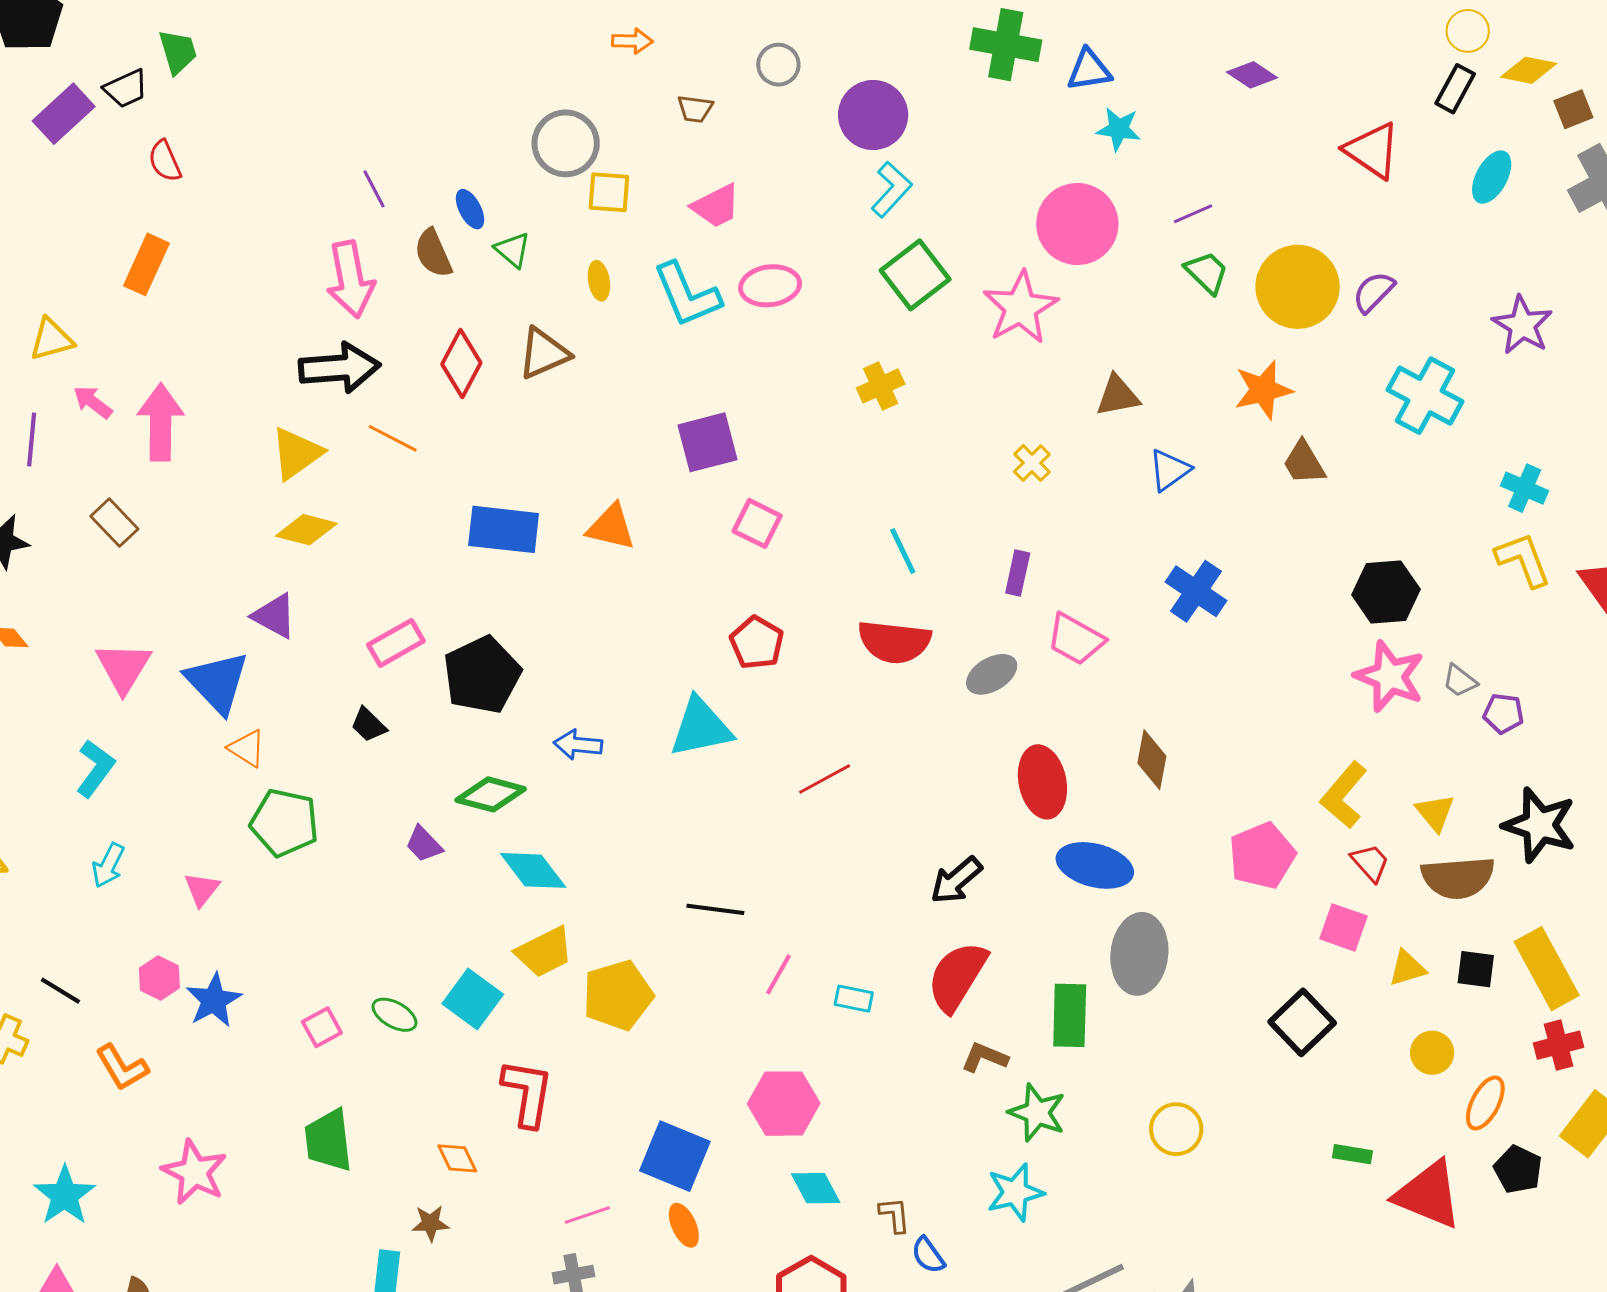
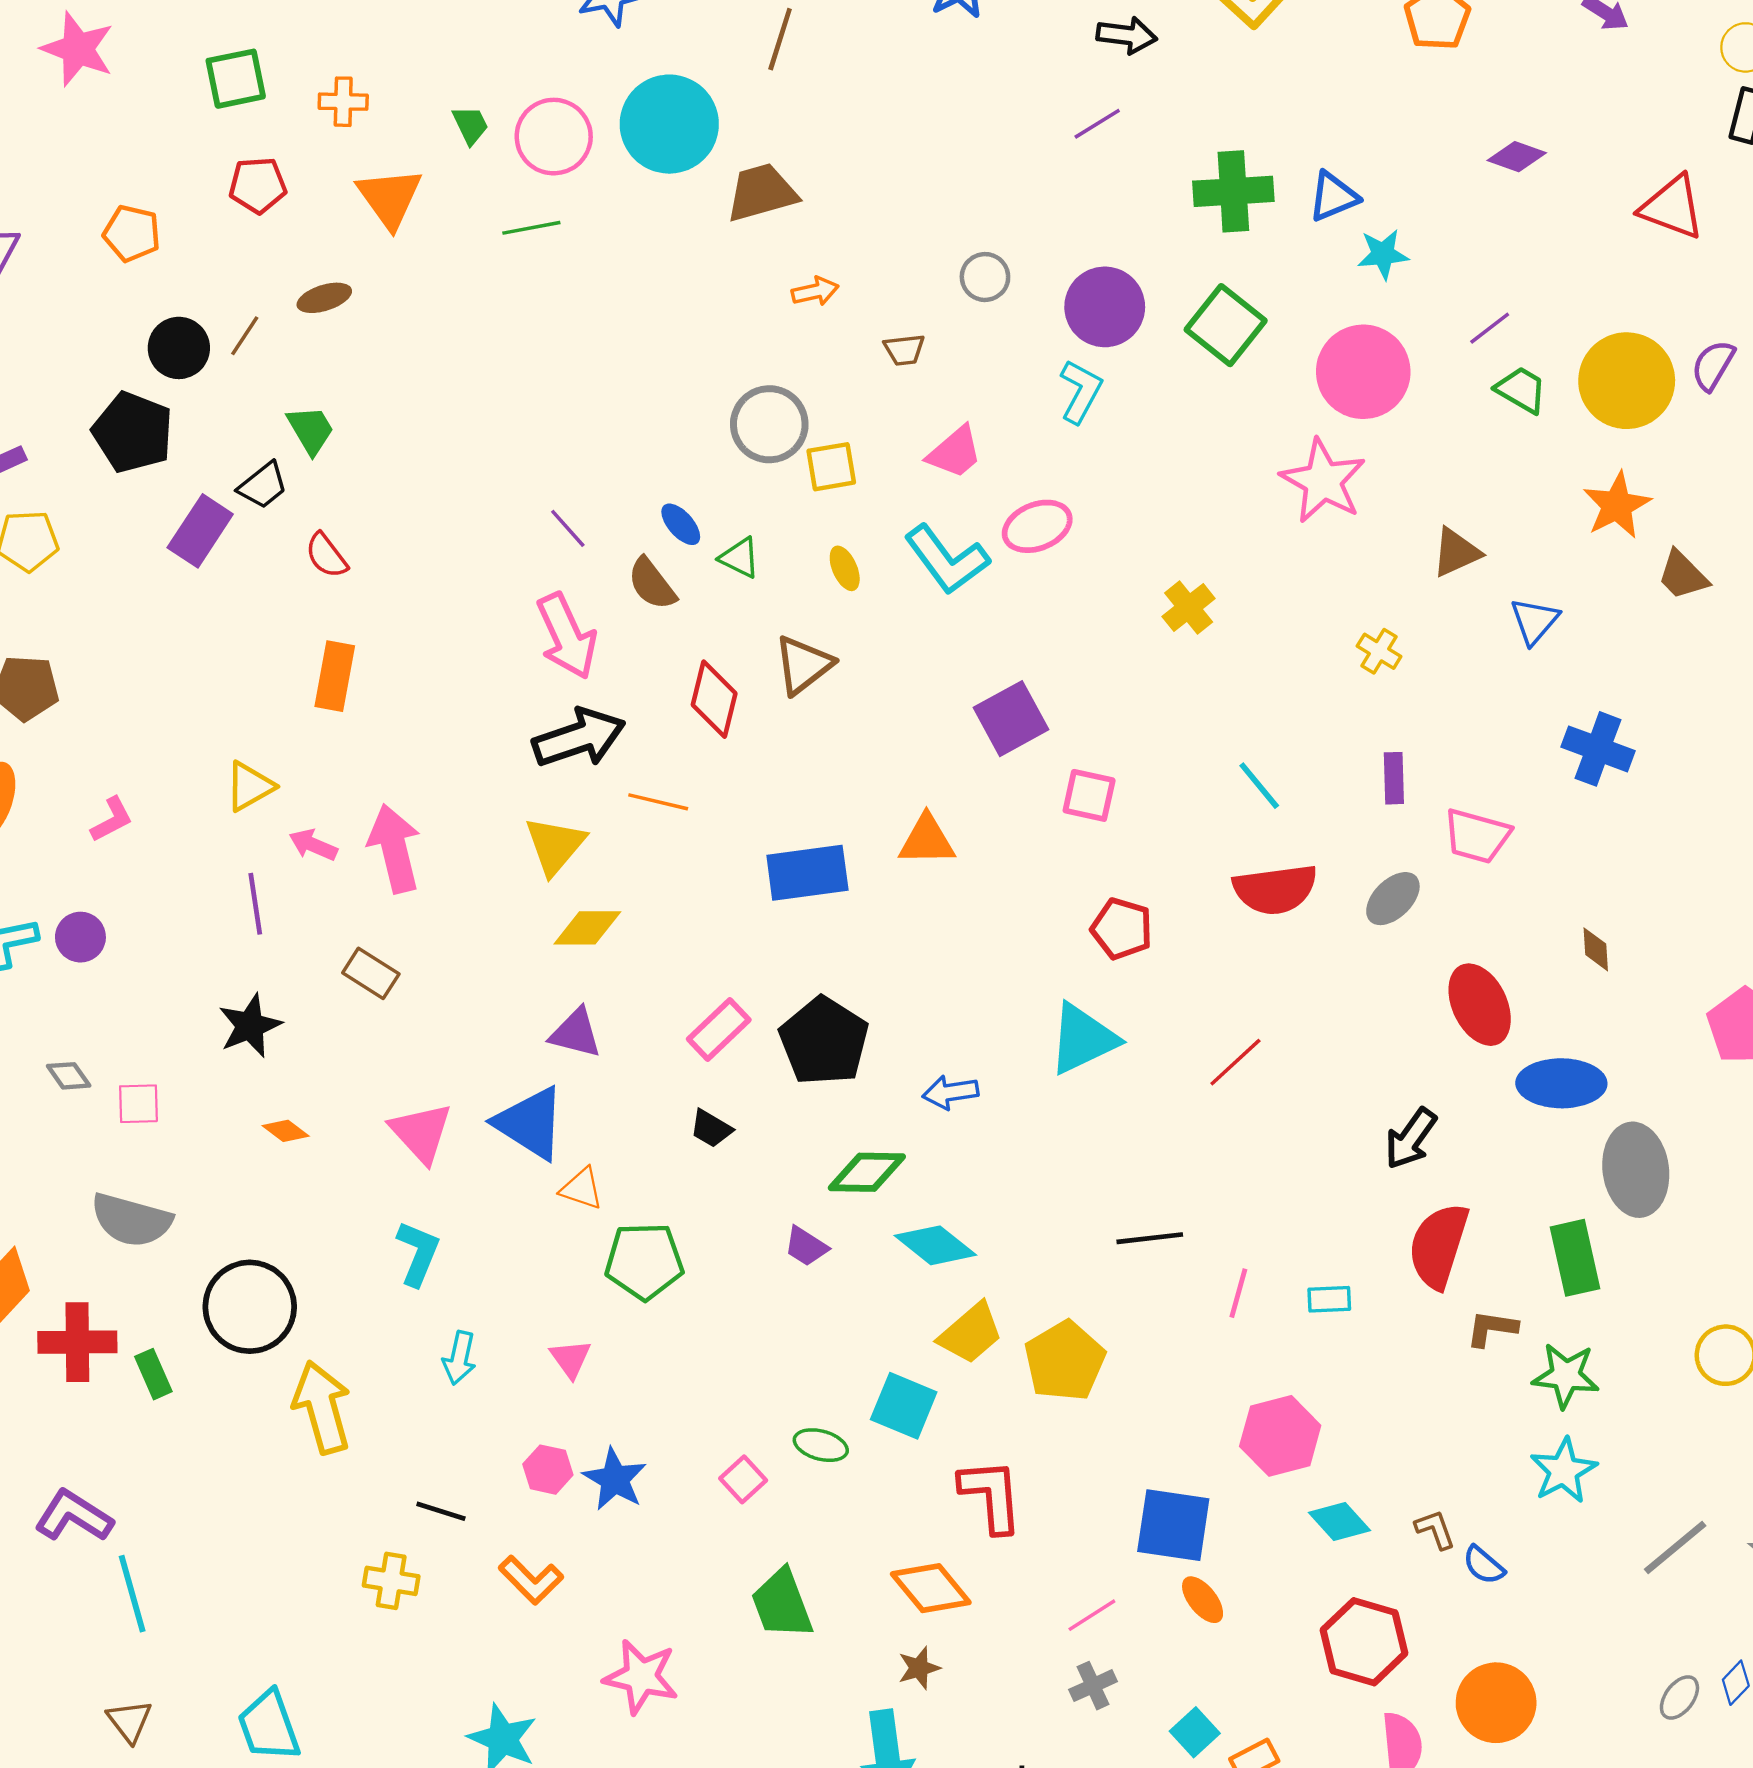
cyan L-shape: (891, 189) -> (1081, 391), moved
green square: (915, 275) -> (1226, 325), moved
brown diamond: (1152, 760) -> (1596, 949), size x0.7
orange diamond: (457, 1158) -> (931, 1588), size x1.6

